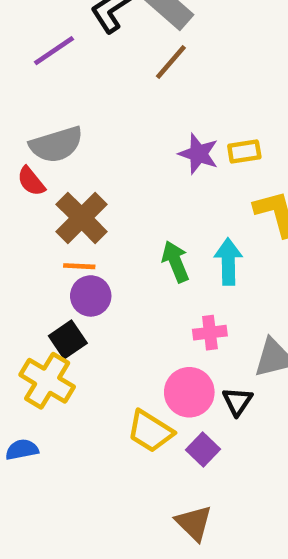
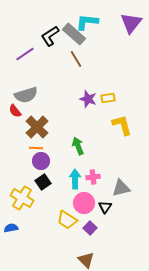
brown line: (171, 62) -> (76, 59), turned -72
cyan arrow: (228, 262) -> (75, 179), moved
black square: (68, 340) -> (43, 182), moved

